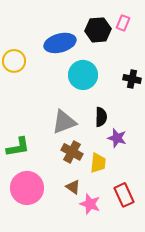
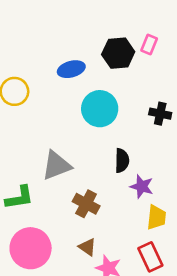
blue ellipse: (60, 43) -> (71, 69), size x0.7
gray triangle: (64, 122) -> (56, 165), moved
yellow trapezoid: (98, 163) -> (156, 217), moved

